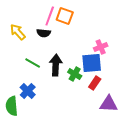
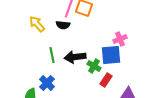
green line: (33, 63) -> (52, 55), turned 49
black arrow: (56, 65) -> (75, 57), turned -100
red rectangle: (95, 83) -> (106, 80), moved

